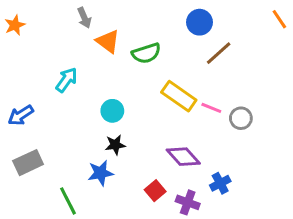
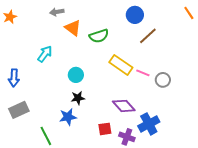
gray arrow: (84, 18) -> (57, 12), turned 104
blue arrow: (21, 115) -> (14, 78), turned -54
blue cross: (220, 183) -> (149, 124), size x1.5
red square: (155, 191) -> (105, 129), turned 32

